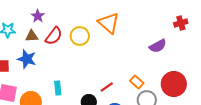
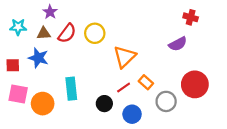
orange triangle: (109, 23) -> (125, 57), moved, turned 35
red cross: (181, 23) -> (191, 17), moved, turned 32
orange rectangle: (137, 82) -> (146, 82), moved
cyan rectangle: (58, 88) -> (71, 89), size x1.5

